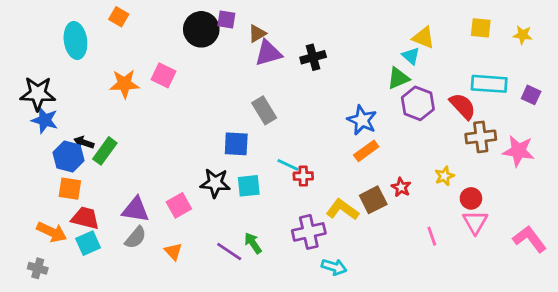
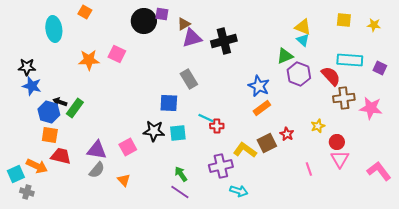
cyan triangle: (411, 56) -> (303, 40), moved
black cross: (313, 57) -> (224, 41), size x1.4
black star: (38, 94) -> (27, 67), size x0.7
cyan square: (88, 243) -> (16, 174), moved
purple line: (229, 252) -> (180, 192), moved

